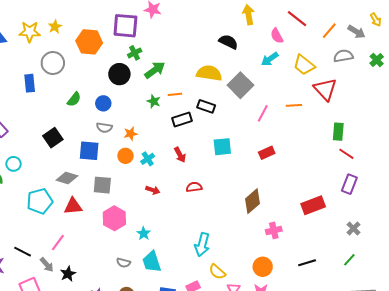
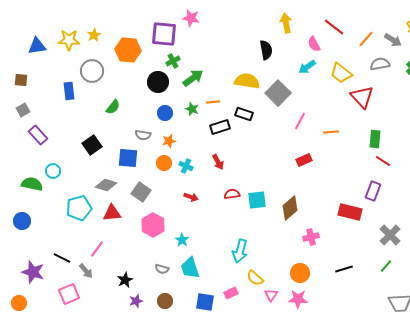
black semicircle: (228, 42) -> (266, 50), turned 54
blue circle: (103, 103) -> (165, 113), moved
orange line: (294, 105) -> (331, 132), moved
cyan square: (222, 147) -> (257, 200), moved
cyan cross: (148, 159) -> (186, 166), turned -32
purple rectangle: (349, 184) -> (373, 191), moved
gray square: (102, 185) -> (141, 192), turned 30
red rectangle: (313, 205) -> (350, 212), turned 35
gray cross: (353, 228) -> (390, 235), size x1.5
black star: (68, 274) -> (125, 280), moved

